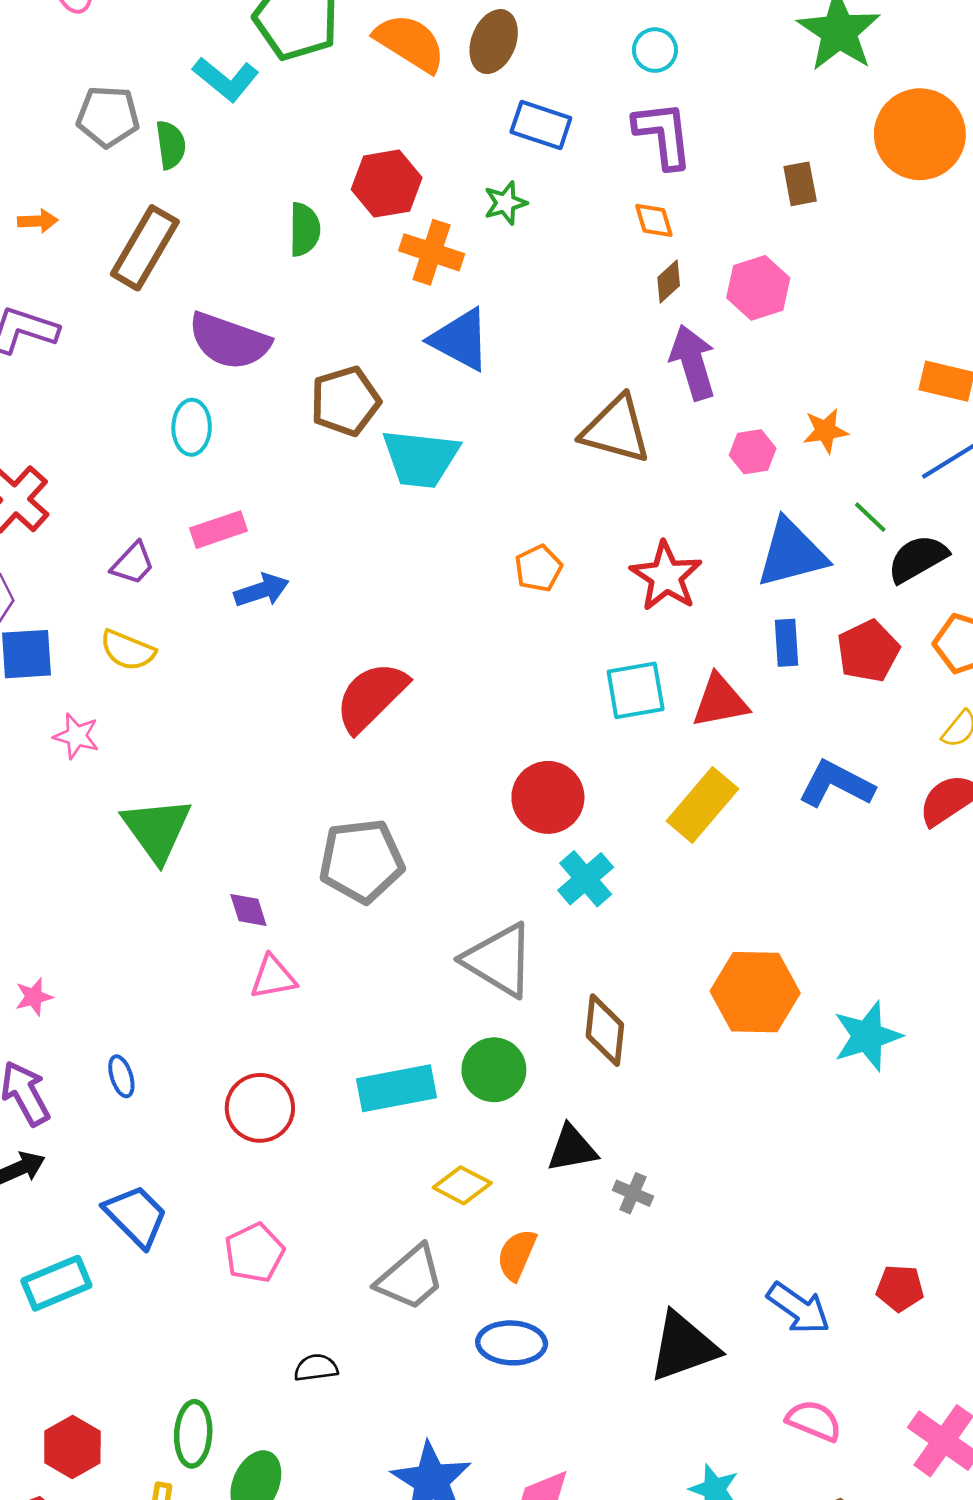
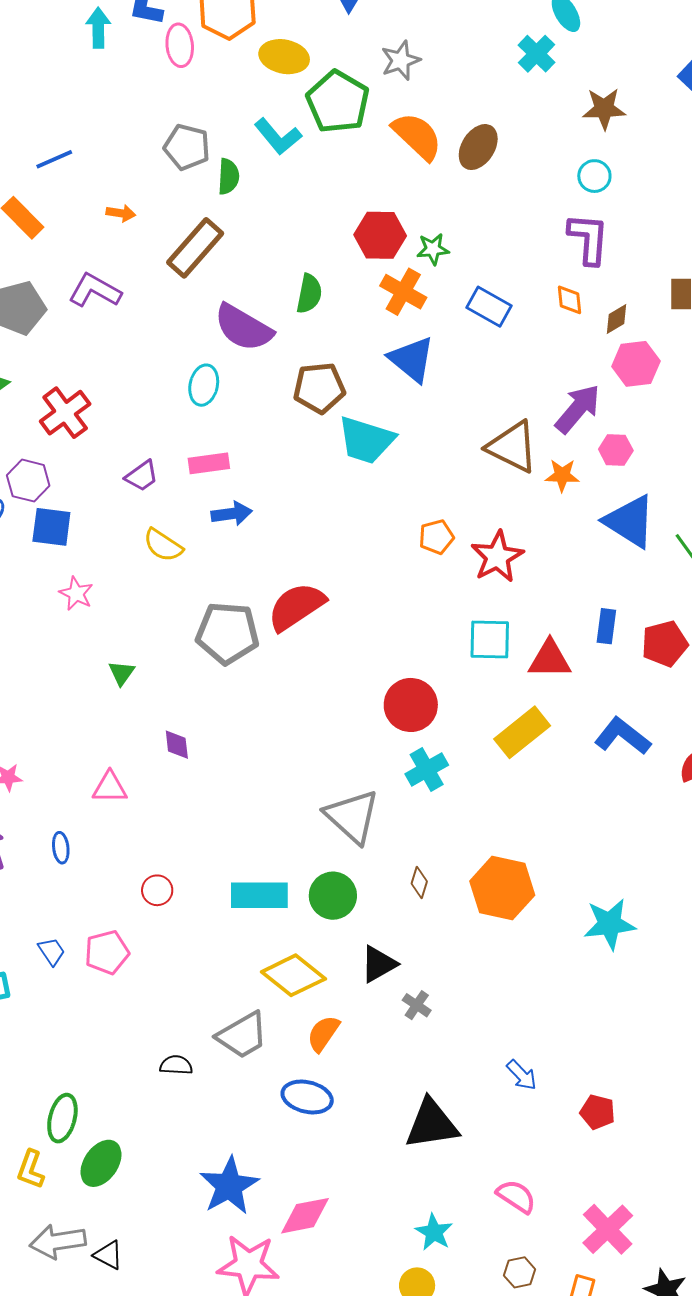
blue rectangle: (541, 125) -> (489, 307), moved
green star: (505, 203) -> (433, 249), moved
green semicircle: (304, 229) -> (309, 294), moved
brown diamond: (669, 282) -> (616, 319), moved
purple arrow: (693, 362) -> (578, 409), turned 46
orange star: (826, 431) -> (562, 475), moved
pink hexagon: (753, 452) -> (616, 450), moved
blue triangle: (792, 553) -> (630, 521), moved, turned 36
red star: (666, 576) -> (497, 557), moved
yellow semicircle: (128, 650) -> (163, 545), moved
green triangle: (157, 829) -> (121, 673), size x0.5
gray pentagon: (362, 861) -> (227, 633), moved
pink triangle: (273, 977) -> (110, 787), moved
orange hexagon: (755, 992) -> (502, 888), moved
brown diamond: (605, 1030) -> (419, 883), size x0.6
red circle: (260, 1108) -> (157, 890), size x0.6
black triangle: (572, 1149) -> (379, 964), turned -30
yellow diamond: (462, 1185) -> (293, 975), size x1.5
blue trapezoid: (136, 1216) -> (52, 951), size x0.6
pink pentagon: (254, 1253) -> (107, 952), moved
blue arrow: (799, 1308) -> (522, 1075), moved, size x0.7
black semicircle: (316, 1368) -> (176, 1065), moved

